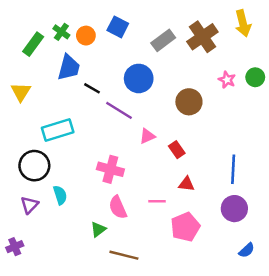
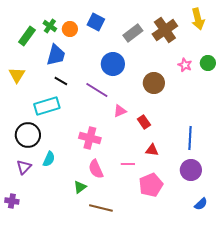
black line: (92, 88) -> (61, 81), moved
cyan semicircle: (60, 195) -> (49, 159), turned 42
purple cross: (15, 247) -> (12, 201), turned 32

